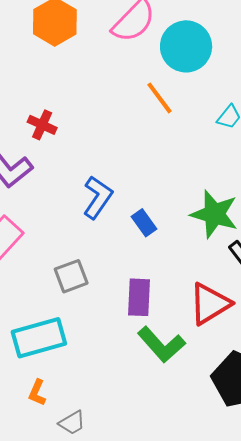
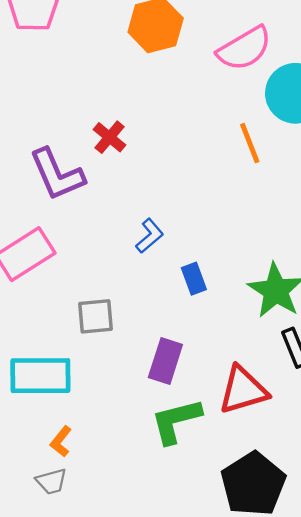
blue L-shape: (98, 197) -> (150, 236), size x0.7
green L-shape: (161, 344) -> (176, 421), turned 102
orange L-shape: (37, 393) -> (61, 441), moved

